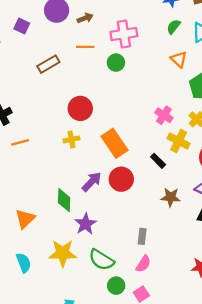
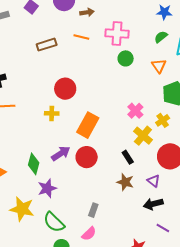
green circle: (116, 63) -> (126, 58), moved
orange rectangle: (114, 143) -> (88, 125), turned 50
black rectangle: (158, 161) -> (128, 157), moved

